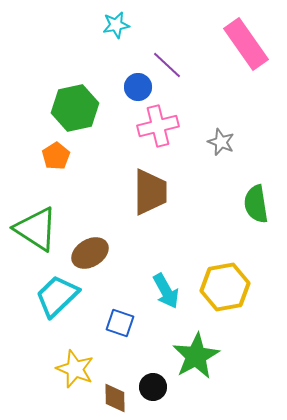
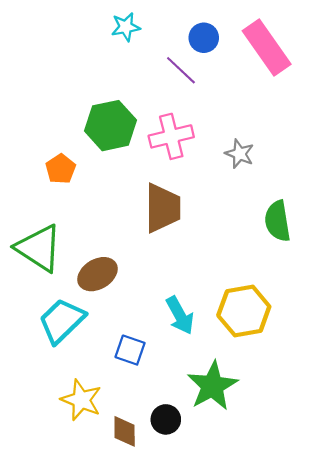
blue circle: (138, 87) -> (204, 38), moved
green hexagon: (75, 108) -> (111, 126), moved

